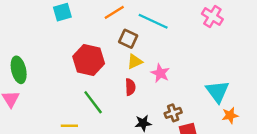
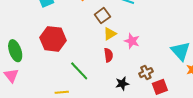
brown square: (128, 39) -> (102, 16), turned 35
red hexagon: (89, 60) -> (53, 39), moved

